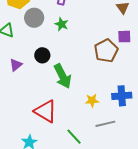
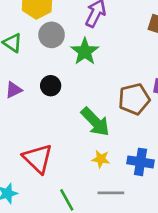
green star: (62, 24) -> (85, 51), size x1.5
green arrow: (63, 76) -> (95, 122), moved, turned -30

